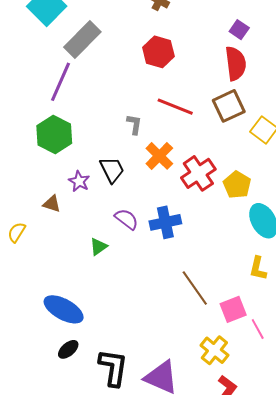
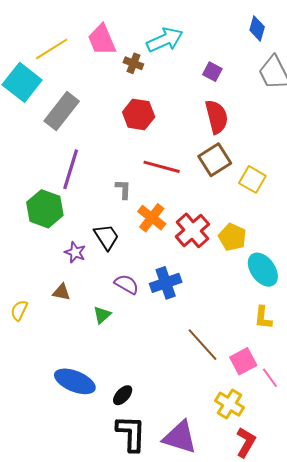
purple square: (239, 30) -> (212, 72), moved
purple line: (60, 82) -> (71, 169), moved
brown triangle: (52, 204) -> (61, 292), moved
black ellipse: (68, 349) -> (123, 395), moved

